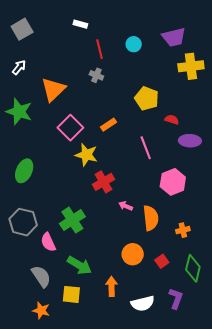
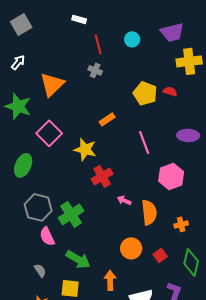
red semicircle: (172, 120) -> (170, 91), moved
pink square: (70, 128) -> (49, 133), moved
gray hexagon: (23, 222) -> (38, 207), moved
gray semicircle: (41, 276) -> (40, 270), size x0.6

